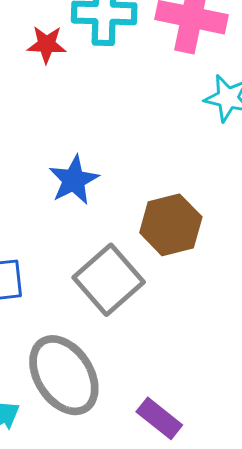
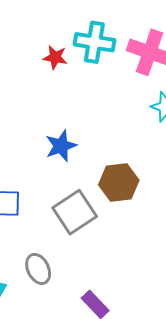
gray ellipse: (64, 375) -> (38, 269), size x0.6

